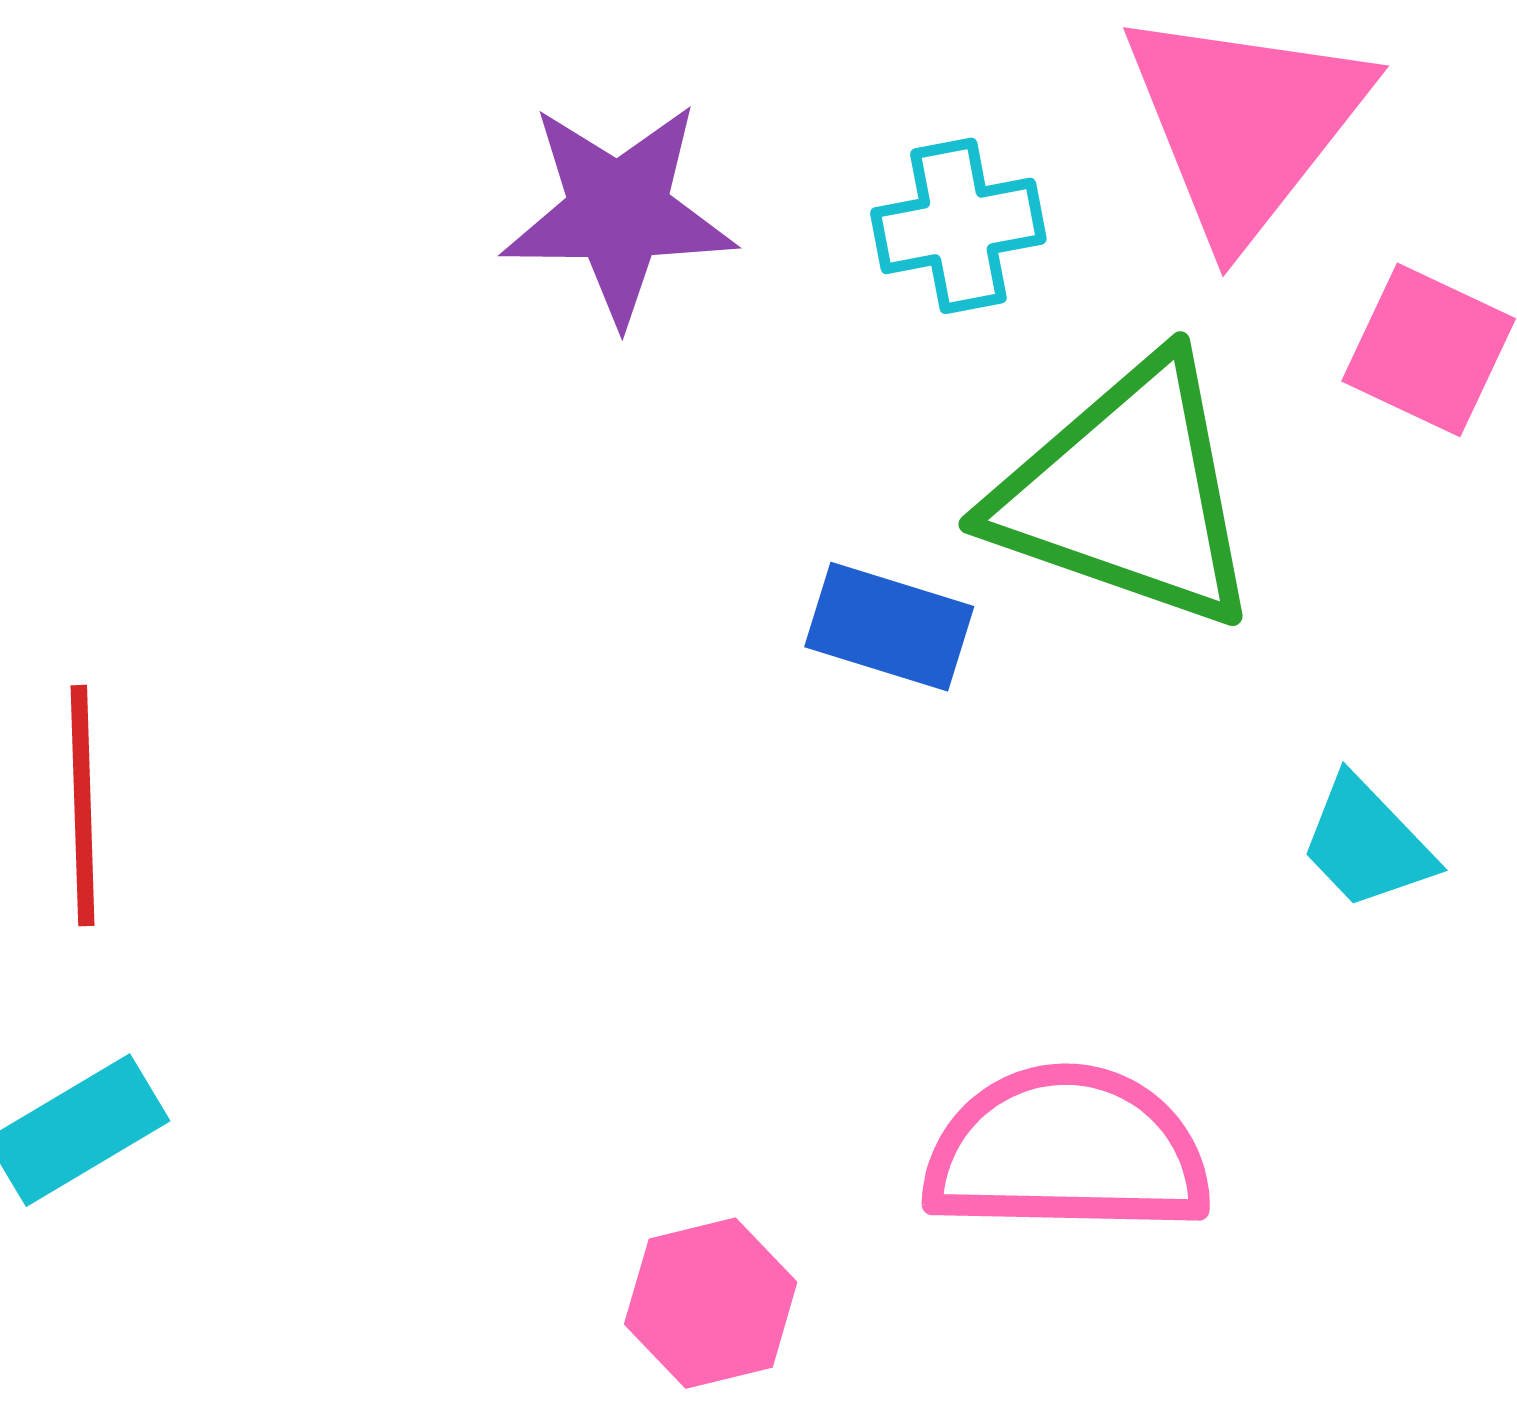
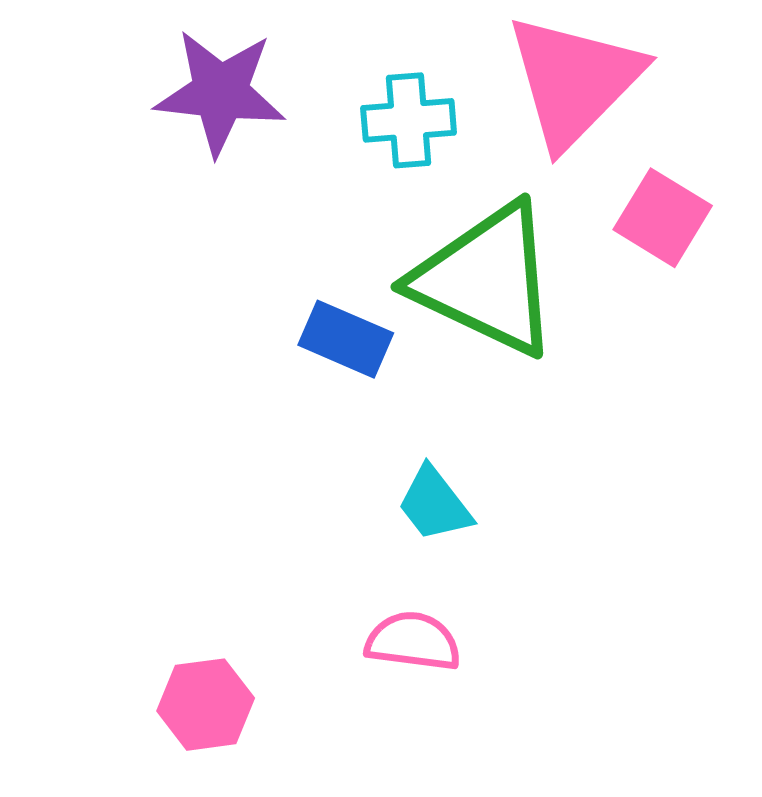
cyan trapezoid: (1367, 843) -> (435, 504), moved
pink semicircle: (1067, 1151) -> (413, 641), size x0.6

